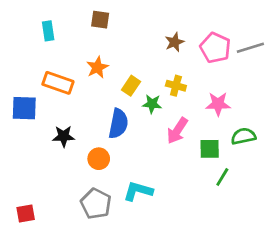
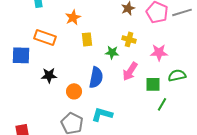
orange star: (97, 67) -> (73, 17), moved
yellow rectangle: (131, 86) -> (87, 39), moved, turned -40
blue semicircle: (118, 124) -> (96, 77), moved

